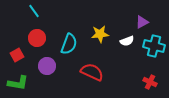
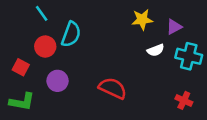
yellow star: (100, 34) -> (142, 20), moved
cyan semicircle: (69, 44) -> (71, 34), moved
red square: (17, 55) -> (21, 67), turned -32

